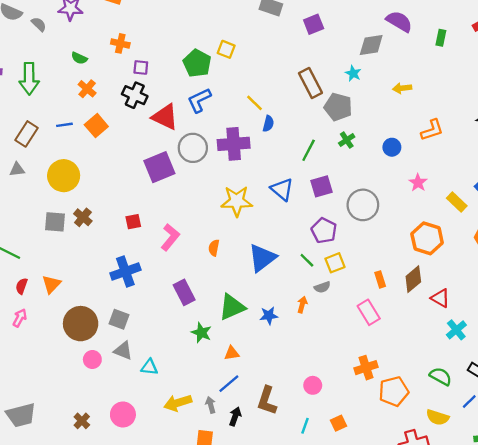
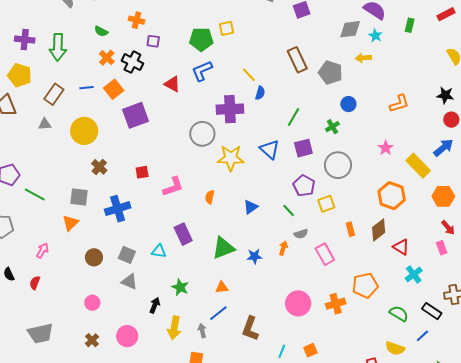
yellow square: (226, 49) -> (226, 28), turned -35
green pentagon: (197, 63) -> (201, 39), turned -30
cyan star: (353, 73) -> (375, 36), moved
yellow arrow: (402, 88) -> (363, 58), moved
black cross: (135, 95) -> (132, 62), moved
gray pentagon: (338, 107) -> (330, 73), moved
red triangle: (165, 117) -> (172, 84), size x0.7
green cross: (347, 140) -> (332, 127), moved
blue circle: (392, 147) -> (348, 104), moved
gray circle: (193, 148) -> (202, 134), moved
purple square: (159, 167) -> (136, 115), moved
yellow rectangle: (457, 202) -> (418, 166), size x1.4
gray square: (55, 222) -> (79, 197), moved
pink L-shape: (170, 237) -> (173, 187), turned 30
blue triangle: (262, 258) -> (251, 207), size x0.6
yellow square: (335, 263) -> (326, 204), moved
blue cross: (125, 272) -> (118, 209), moved
red semicircle: (22, 286) -> (35, 283), moved
pink rectangle: (369, 312) -> (325, 254), moved
brown circle: (81, 324) -> (94, 257), size x0.6
green star: (201, 333) -> (180, 287), moved
pink circle: (92, 359) -> (92, 303), moved
cyan triangle: (149, 367) -> (159, 251), moved
pink circle: (313, 385) -> (298, 303), moved, size x1.6
orange pentagon: (394, 391) -> (365, 285), moved
yellow arrow: (178, 403) -> (174, 328), turned -65
black arrow: (235, 416) -> (155, 305), moved

